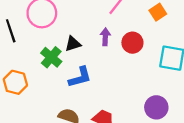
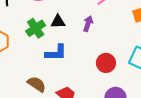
red circle: (132, 43) -> (106, 63), moved

